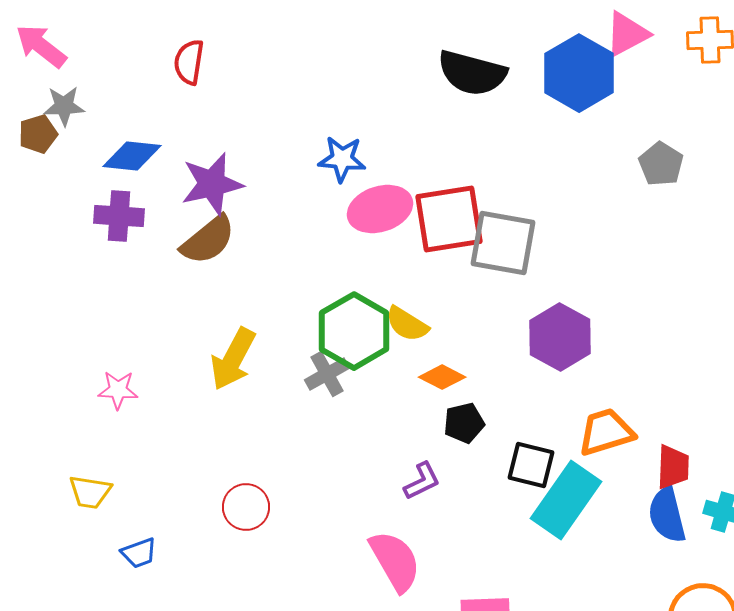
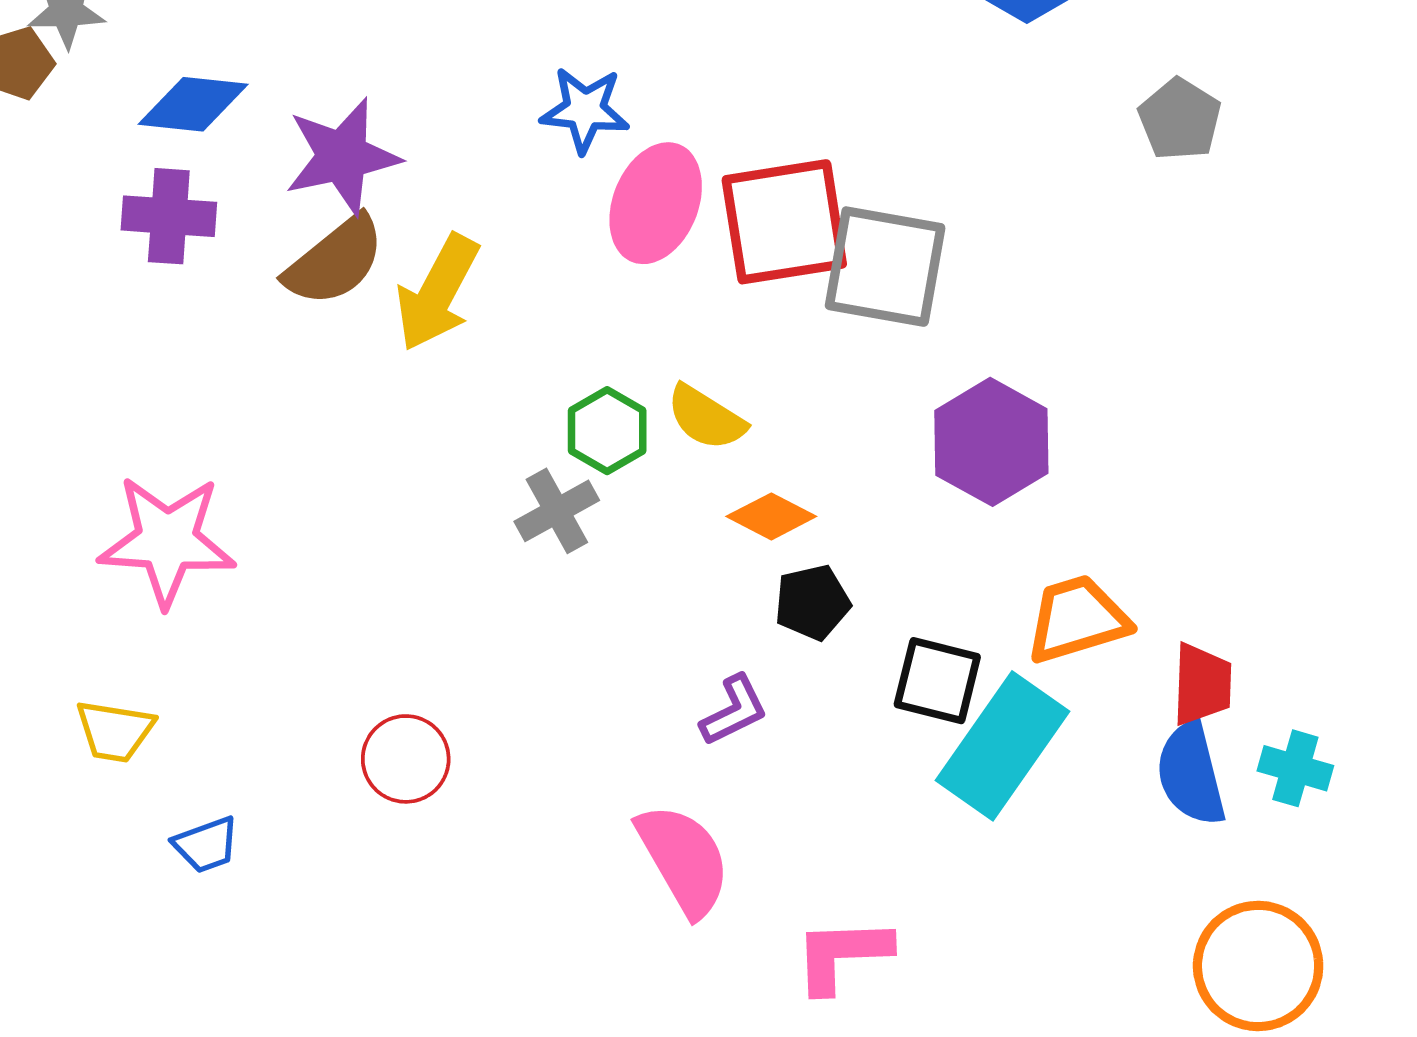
pink ellipse: (380, 209) -> (656, 203), turned -50
green hexagon: (354, 331) -> (607, 431), size x0.6
yellow arrow: (233, 359) -> (437, 293), moved
pink star: (118, 390) -> (167, 541), size x1.8

